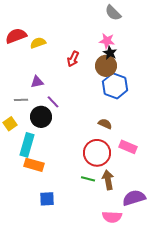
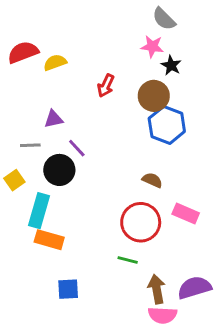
pink star: (107, 41) -> (152, 46), moved
black star: (110, 53) -> (171, 65), moved
brown arrow: (108, 180) -> (157, 289), moved

